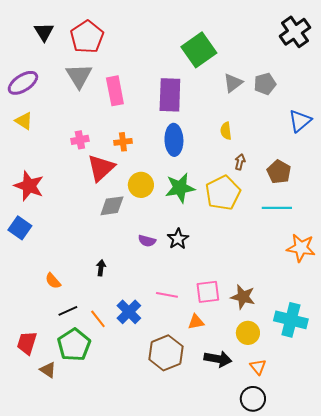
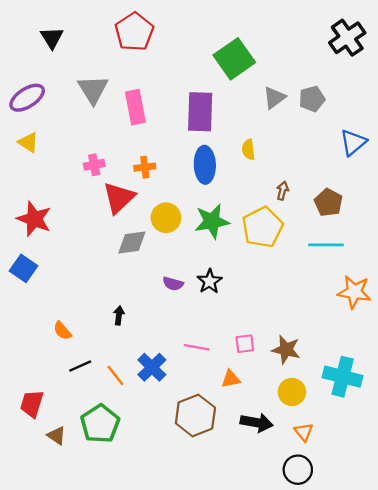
red pentagon: (87, 37) -> (134, 32), moved
yellow semicircle: (226, 131) -> (248, 149), moved
pink square: (208, 292) -> (245, 344), size x0.7
green pentagon: (74, 345) -> (100, 424), moved

